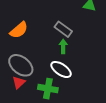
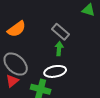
white ellipse: (61, 69) -> (55, 71), turned -50

